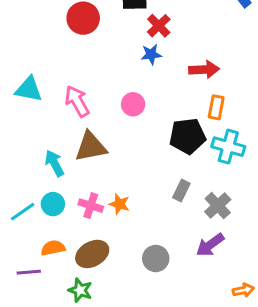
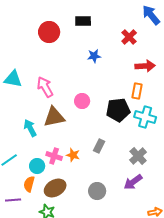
red cross: (159, 26) -> (129, 37), moved
red arrow: (204, 70) -> (145, 66), moved
pink circle: (133, 104) -> (82, 101), moved
gray rectangle: (181, 190) -> (99, 146), moved
cyan circle: (53, 204) -> (37, 166), moved
orange semicircle: (53, 248) -> (29, 184), turned -63

